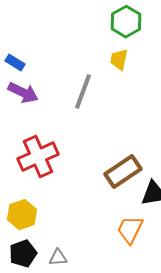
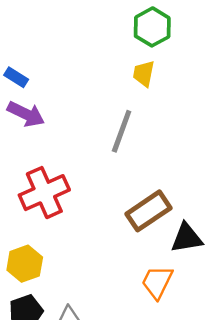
gray line: (83, 92) -> (122, 131), moved

